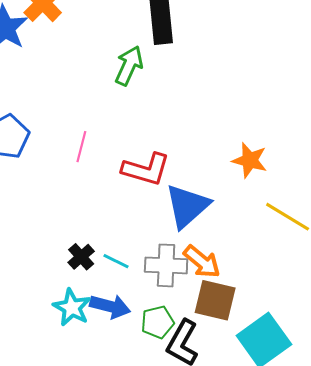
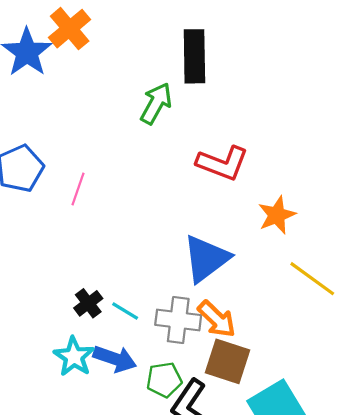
pink line: (81, 147) -> (78, 189), moved
orange star: (250, 160) -> (277, 215), turned 30
red L-shape: (146, 169) -> (223, 163), moved

